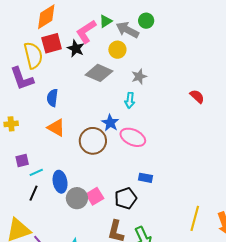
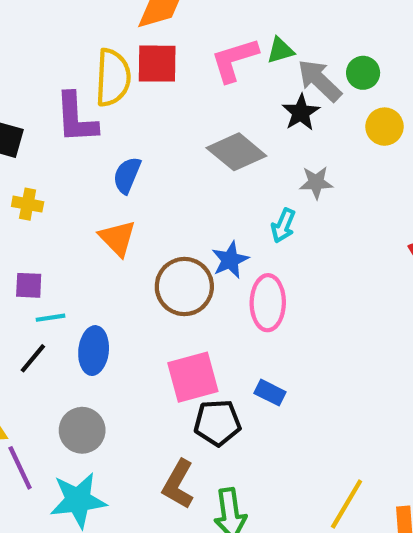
black star: (76, 48) -> (301, 112), moved
yellow circle: (117, 50) -> (384, 127), moved
pink ellipse: (133, 137) -> (268, 303), turned 50
pink square: (95, 196) -> (193, 377), moved, size x1.4
gray circle: (77, 198) -> (82, 430), moved

